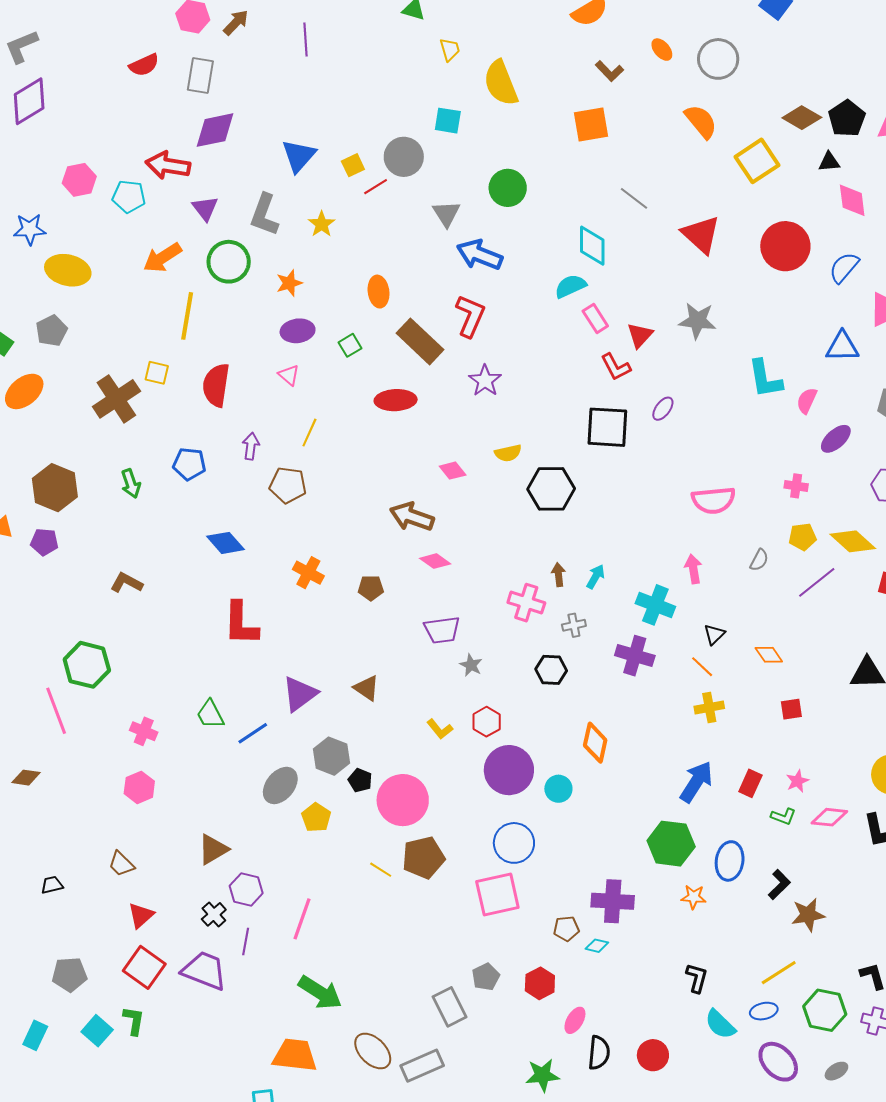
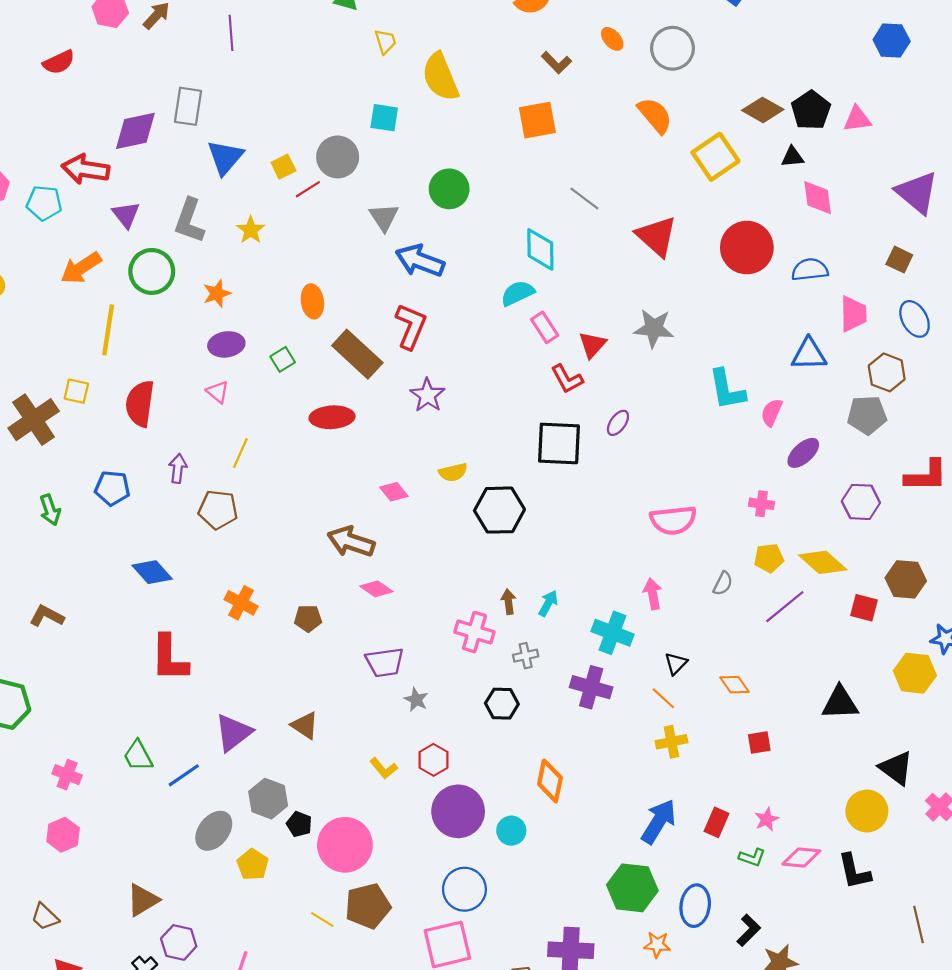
gray rectangle: (200, 75) -> (188, 106), moved
blue semicircle: (844, 268) -> (810, 270), turned 44

